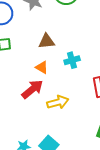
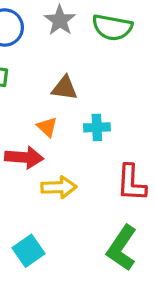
red arrow: (32, 89) -> (24, 157), turned 30

